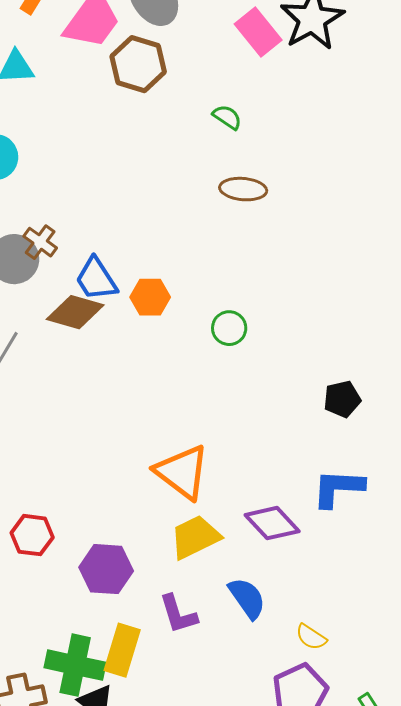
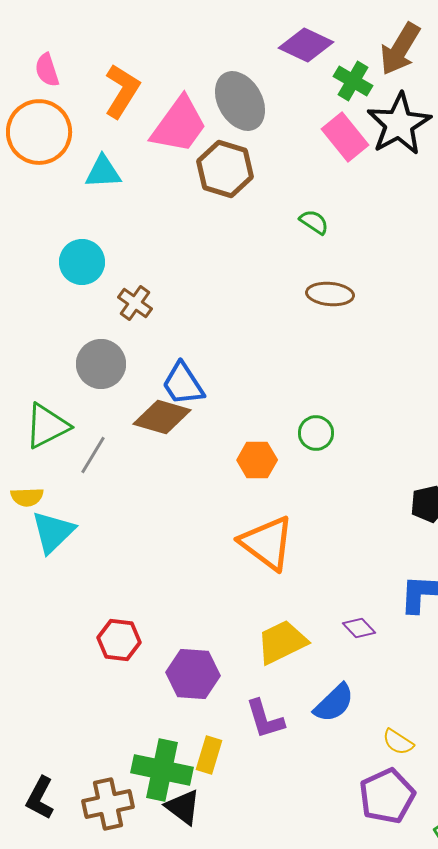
brown cross: (40, 242) -> (135, 303), moved
orange hexagon: (150, 297) -> (257, 460), moved
orange triangle: (182, 472) -> (267, 543), moved
purple diamond: (272, 523) -> (359, 628), size x0.6
blue semicircle: (247, 598) -> (334, 703), turned 81
yellow rectangle: (122, 650) -> (209, 755), size x0.7

